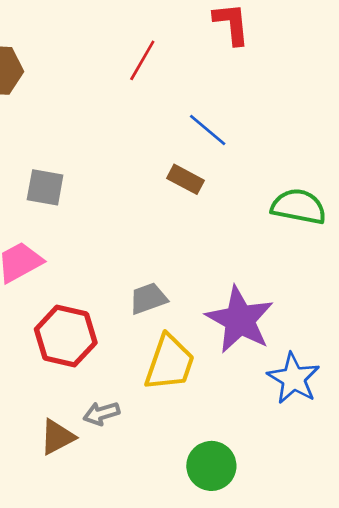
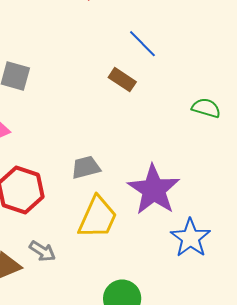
green semicircle: (299, 207) -> (206, 108), size x0.7
gray arrow: (101, 413) -> (42, 251), turned -136

